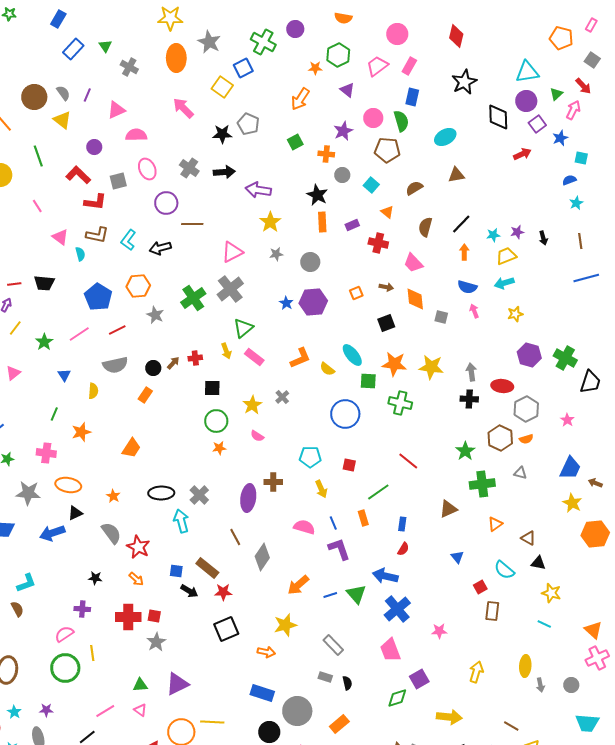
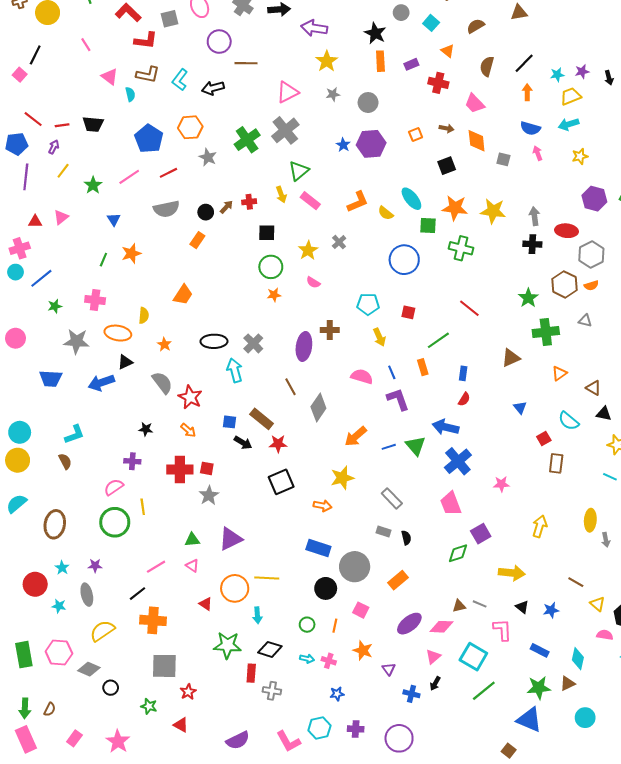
yellow semicircle: (93, 391) -> (144, 315), moved
orange star: (81, 432) -> (131, 253), moved

